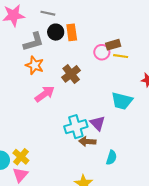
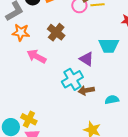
pink arrow: (45, 94) -> (37, 56), turned -102
purple triangle: (98, 123) -> (86, 59), moved
cyan semicircle: (111, 158) -> (112, 100), turned -104

